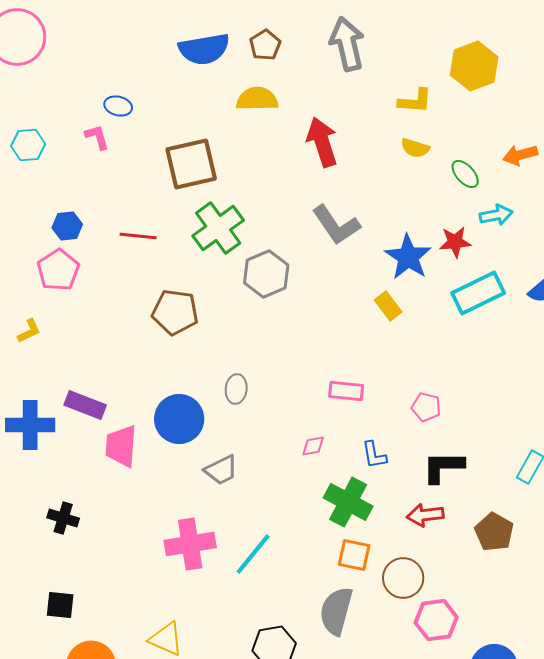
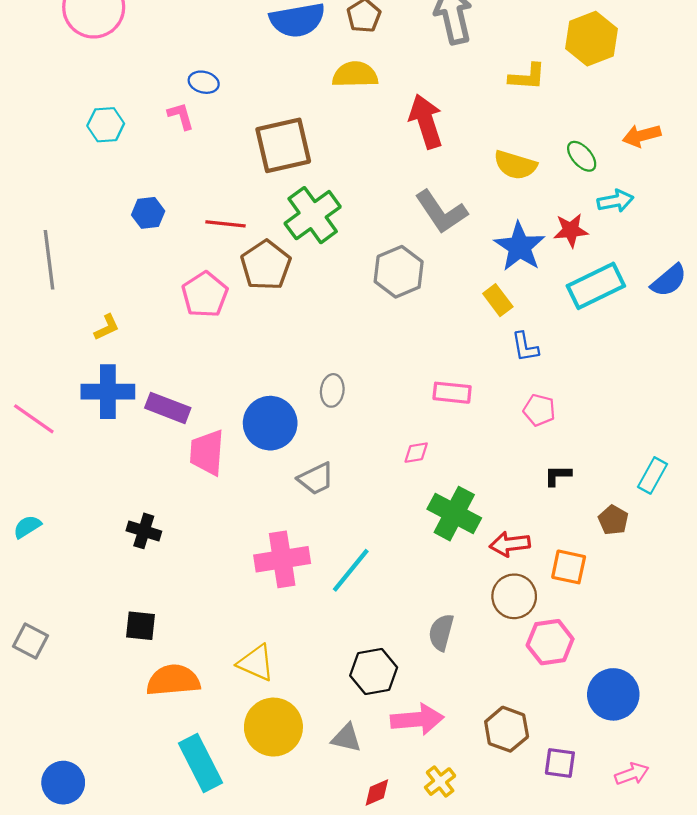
yellow semicircle: (415, 148) -> (515, 165), moved, size x1.4
pink pentagon: (58, 270) -> (205, 295), moved
gray hexagon: (266, 274) -> (399, 272), moved
brown pentagon: (175, 312) -> (266, 265), moved, turned 30
blue cross: (30, 425) -> (108, 392), moved
blue L-shape: (374, 455) -> (525, 347), moved
black L-shape: (443, 467) -> (558, 475), size x0.6
red arrow: (425, 515) -> (510, 544), moved
brown pentagon: (494, 532) -> (613, 520), moved, size x0.7
orange square: (354, 555) -> (569, 567), moved
gray semicircle: (336, 611) -> (441, 632), size x0.7

